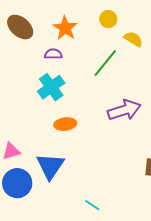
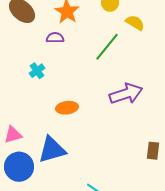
cyan cross: (51, 87) -> (37, 71), moved, size x0.6
blue triangle: (50, 166) -> (52, 150), turned 40

